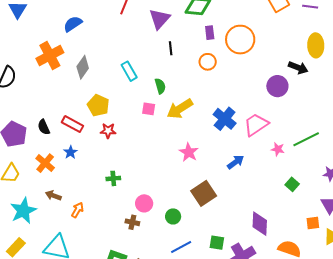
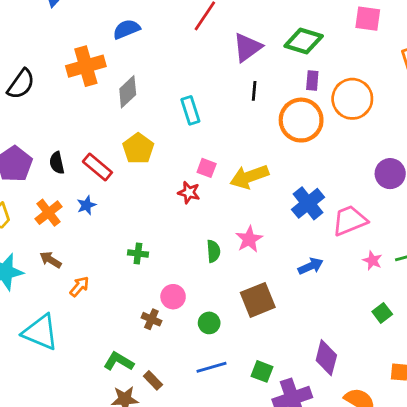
orange circle: (208, 62) -> (301, 120), size x1.8
green semicircle: (160, 86) -> (213, 251), moved
red star: (108, 131) -> (189, 192), moved

